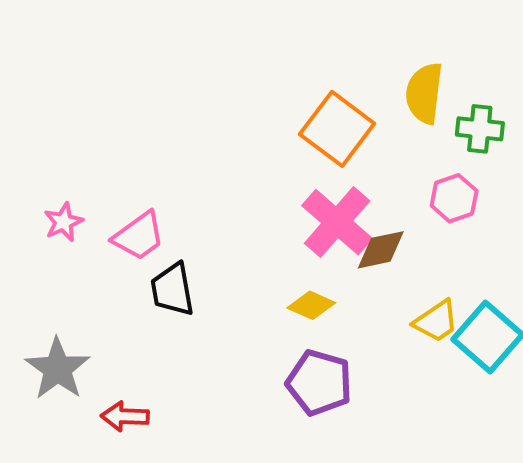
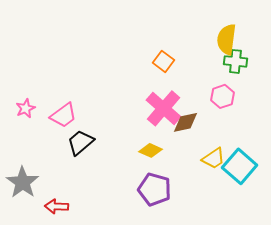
yellow semicircle: (424, 93) -> (227, 39), moved
orange square: (337, 129) -> (164, 61), size x0.6
black trapezoid: (172, 289) -> (81, 142), turned 60

